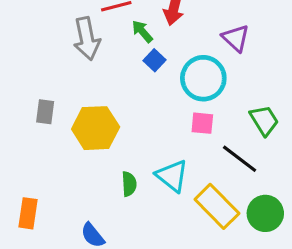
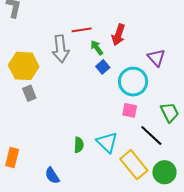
gray rectangle: (45, 112) -> (29, 93), turned -35
yellow hexagon: (96, 128) -> (24, 66), moved

